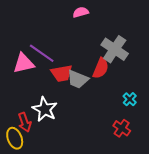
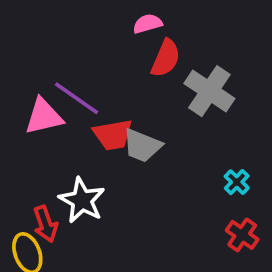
red semicircle: (101, 68) -> (166, 58), moved
red cross: (122, 128) -> (242, 235), moved

